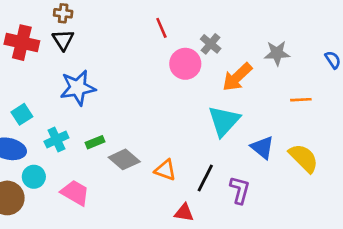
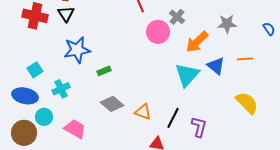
green rectangle: (95, 142) -> (104, 71), moved
blue triangle: (262, 147) -> (216, 66), moved

